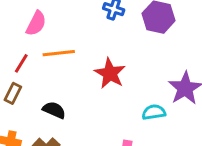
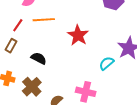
cyan semicircle: (154, 112) -> (107, 63), turned -35

